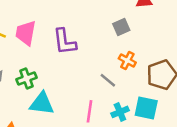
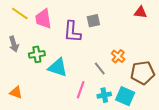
gray square: (121, 27) -> (93, 21), moved
pink trapezoid: (26, 33) -> (43, 19), turned -30
cyan triangle: (42, 104) -> (58, 67), moved

